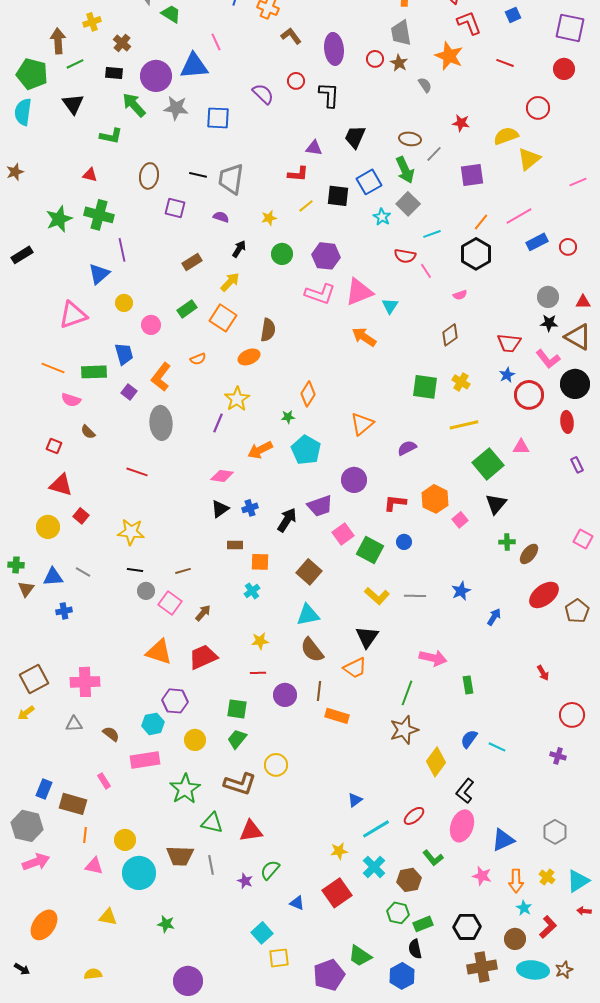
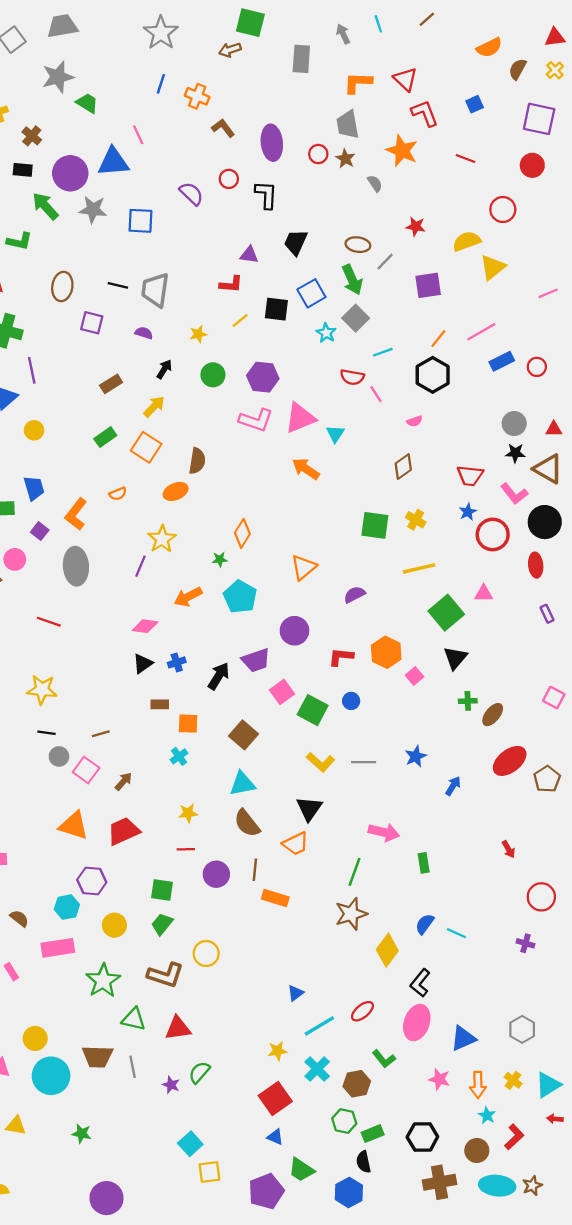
pink circle: (151, 325) -> (15, 559), moved
blue triangle: (297, 903) -> (275, 1137), moved

